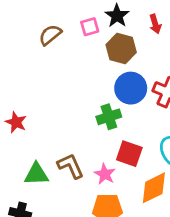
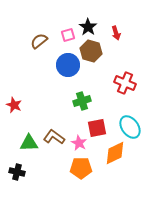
blue circle: (131, 88) -> (68, 65), moved
red square: (129, 154) -> (97, 128), turned -30
brown L-shape: (71, 166) -> (54, 137), turned -30

